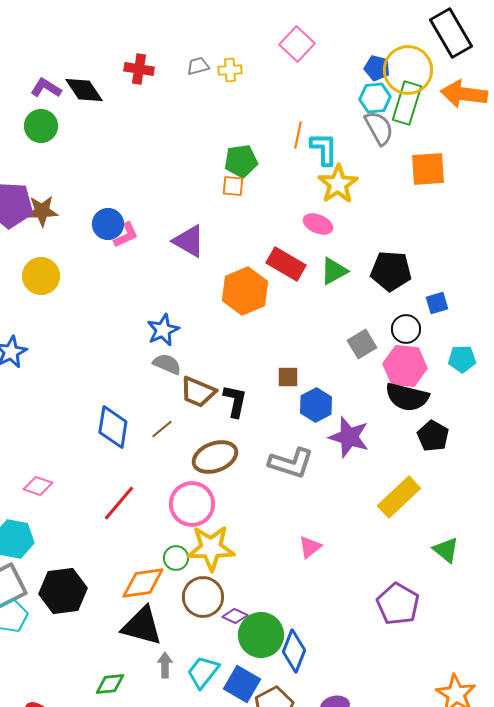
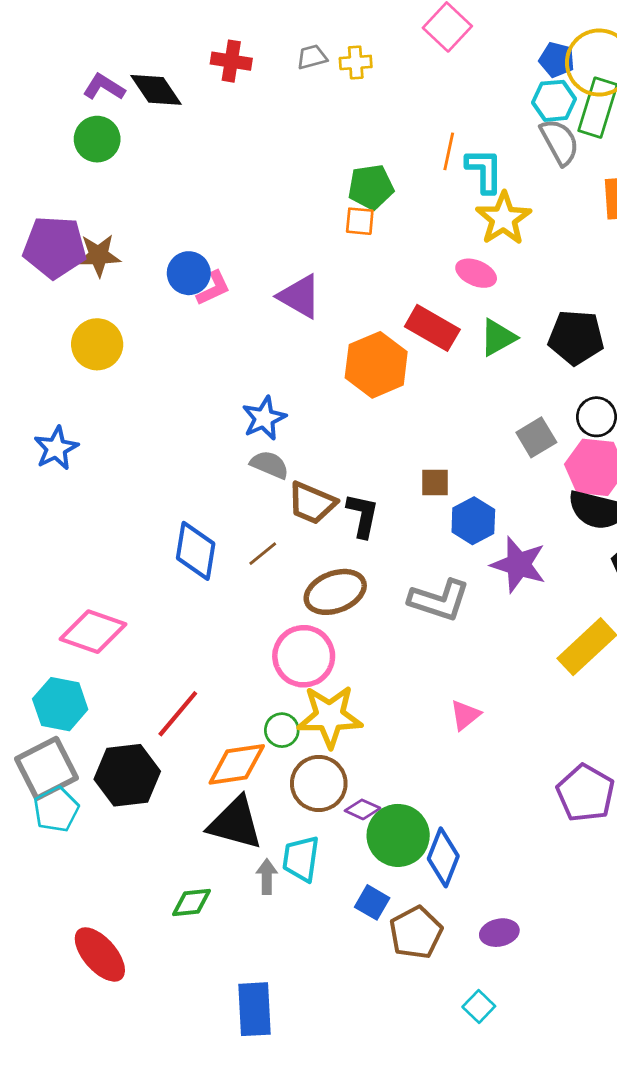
pink diamond: (38, 486) -> (93, 632), size x1.6
red line: (119, 503) -> (178, 714), moved
cyan trapezoid: (203, 672) -> (301, 859), moved, turned -30
blue square: (242, 684) -> (372, 902), size x0.7

